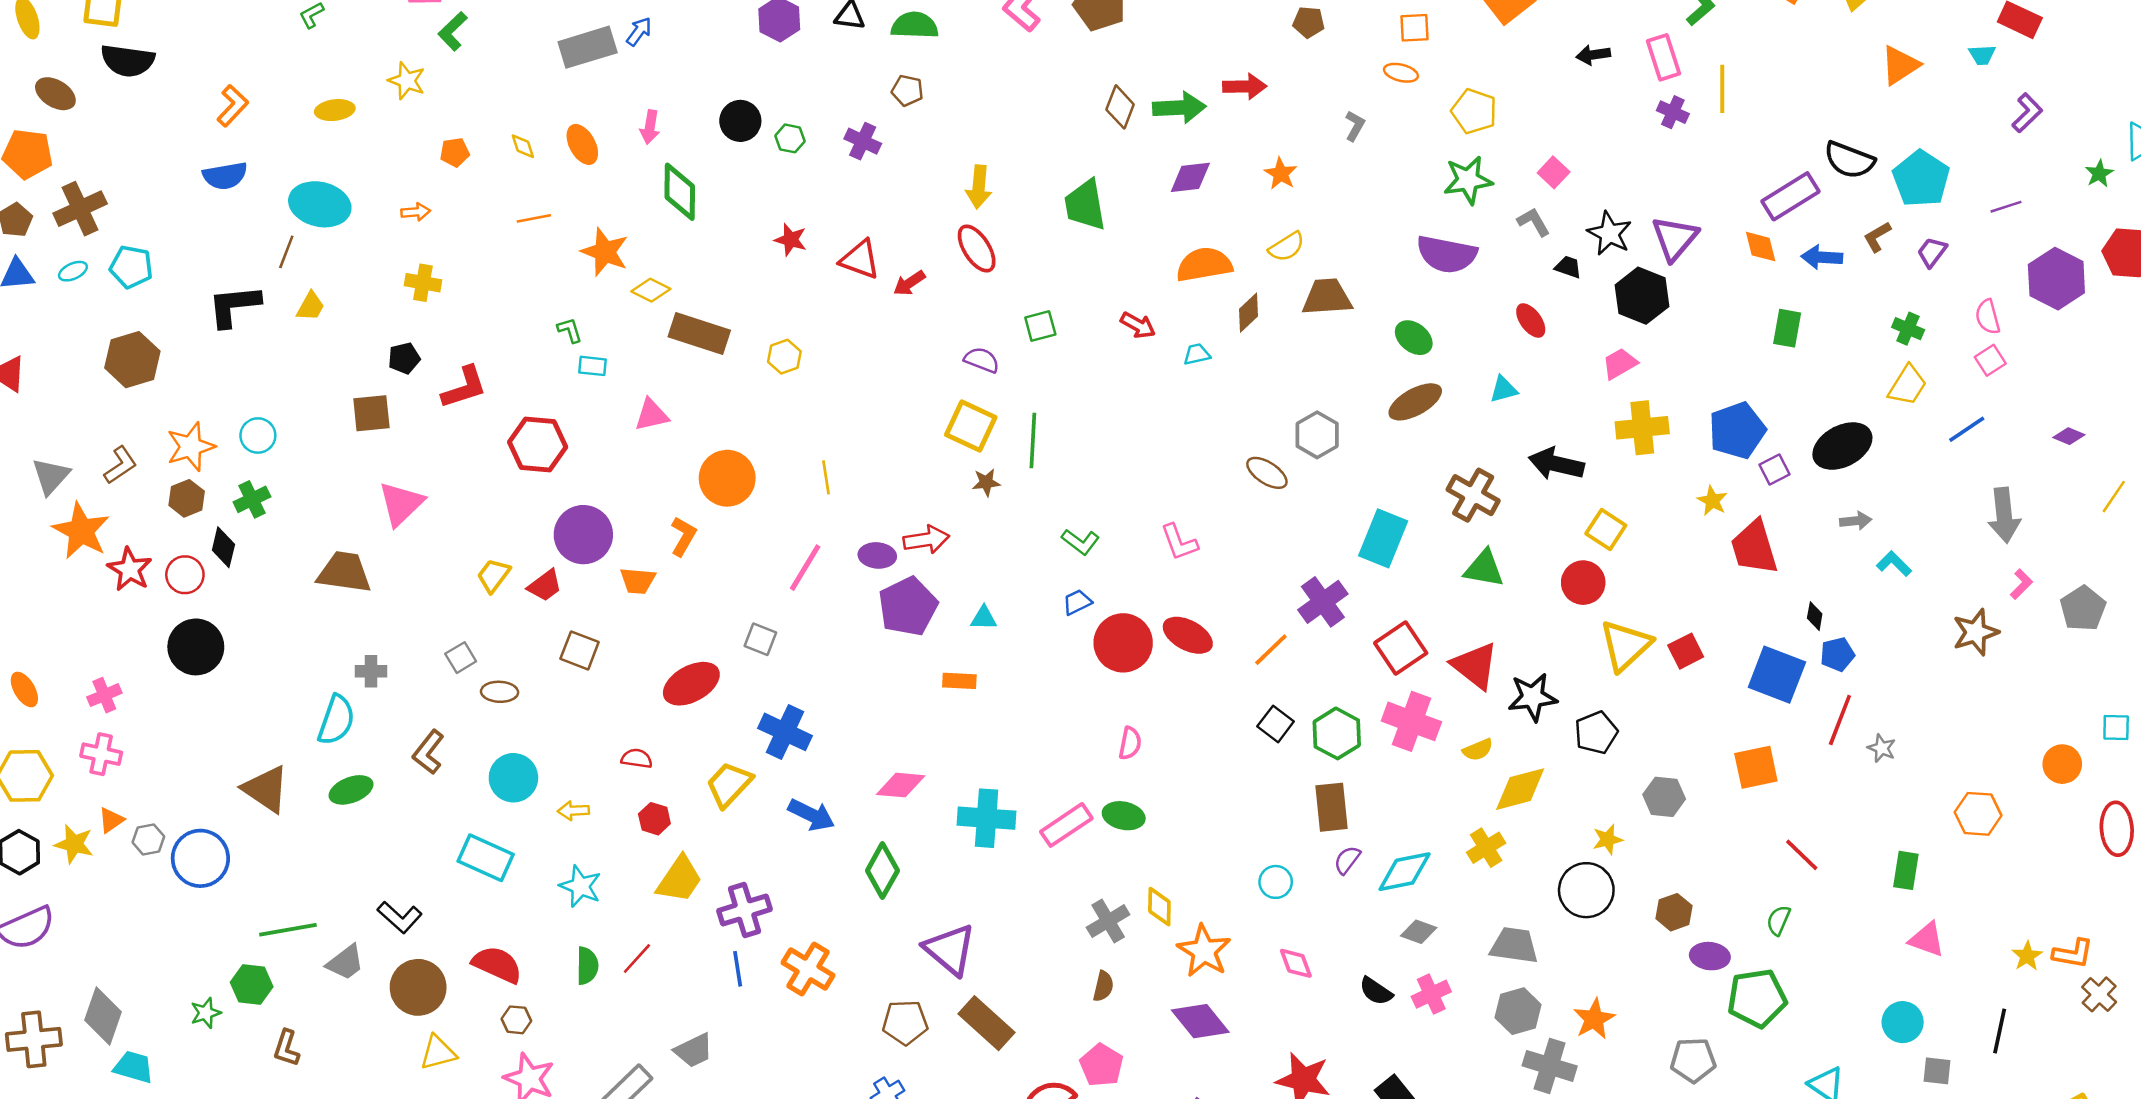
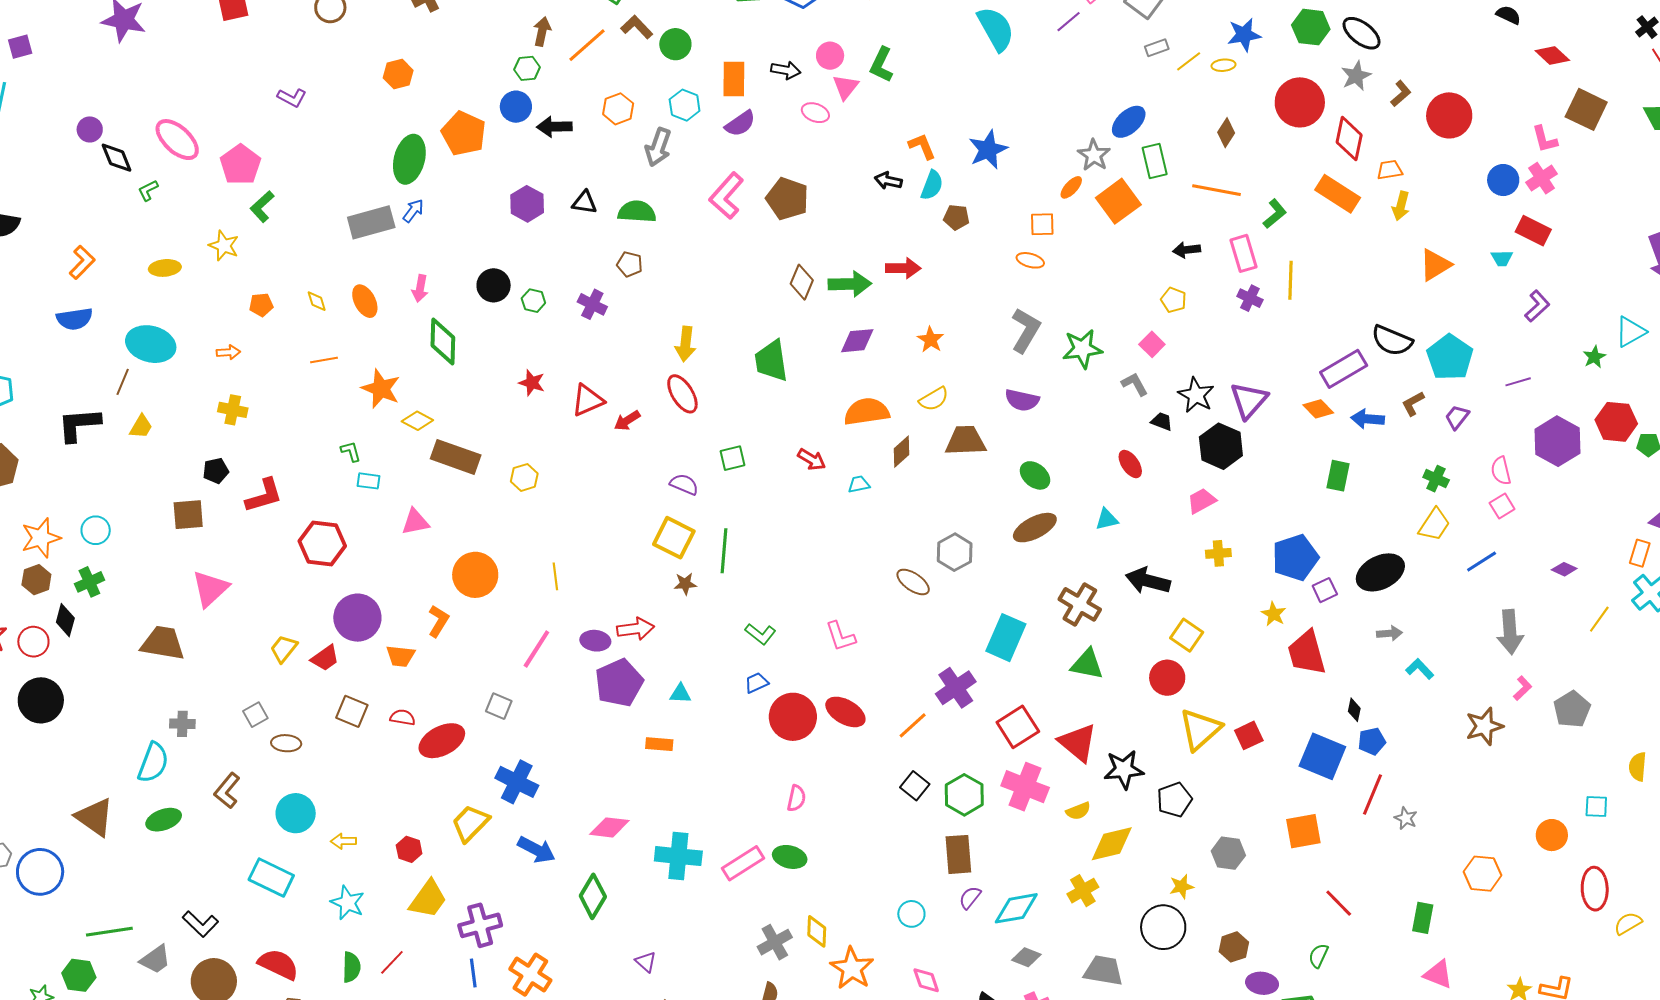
yellow pentagon: (1474, 111) -> (1174, 300), moved, size x0.7
gray L-shape: (1355, 126) -> (1026, 330), moved, size x1.8
orange diamond: (1761, 247) -> (1318, 409), turned -32
purple semicircle: (1447, 254) -> (1022, 400), moved, size x0.7
red triangle: (860, 259) -> (588, 400), turned -45
yellow cross: (1642, 428) -> (1218, 553), size x0.6
red semicircle: (637, 758) -> (403, 717), moved
purple triangle: (950, 949) -> (646, 962), size x0.5

